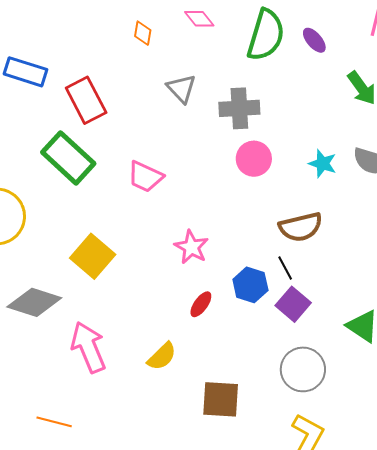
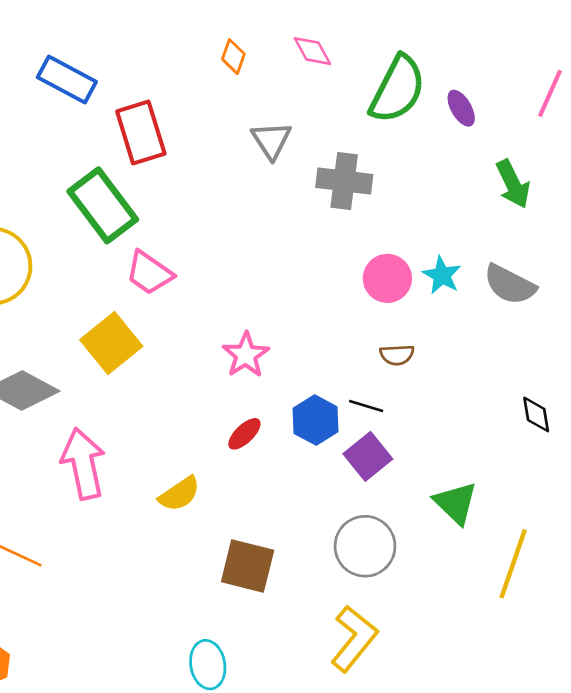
pink circle: (254, 159) -> (387, 278), moved
pink trapezoid: (145, 177) -> (149, 273), moved
brown semicircle: (301, 227) -> (397, 355), size x0.6
black line: (285, 268) -> (366, 406), turned -55

